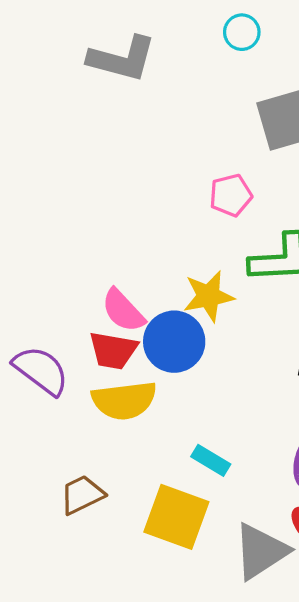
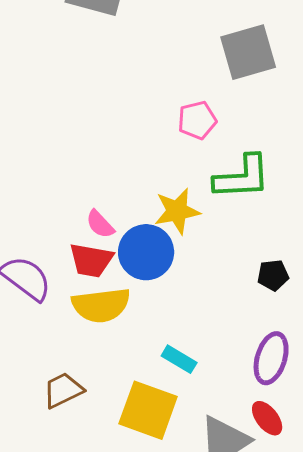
pink semicircle: (123, 311) -> (100, 224), size x0.7

